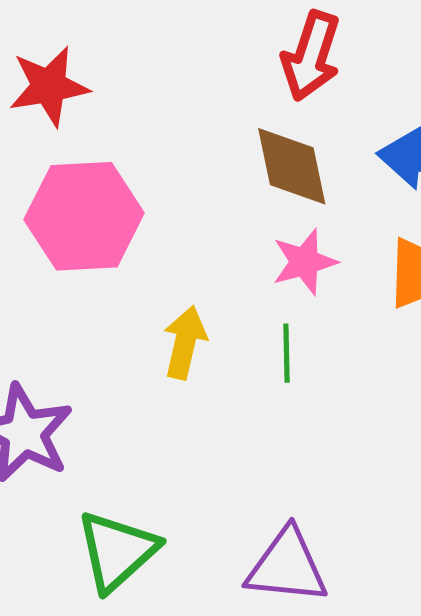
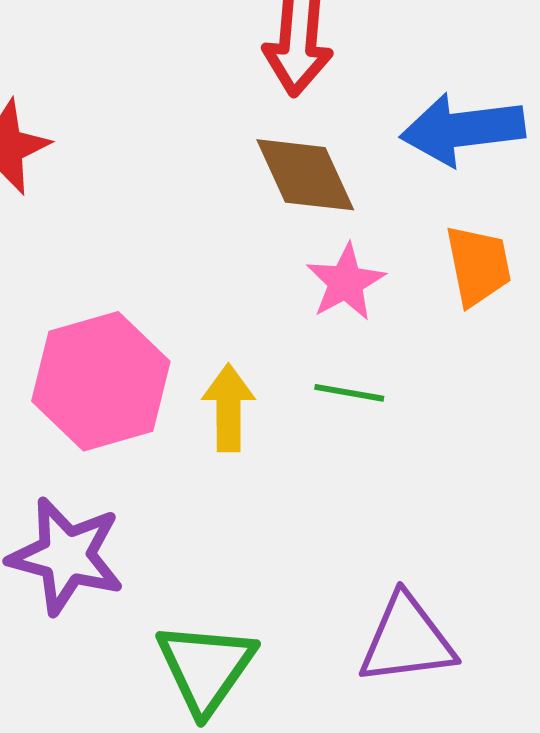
pink hexagon: (84, 216) -> (101, 381), moved
green line: (287, 353) -> (349, 393), turned -66

